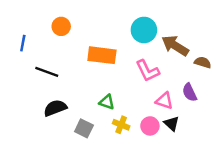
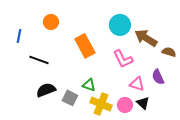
orange rectangle: (102, 55) -> (85, 46), turned 55
yellow cross: (121, 125) -> (101, 104), size x1.5
gray square: (84, 128) -> (70, 98), moved

